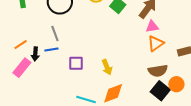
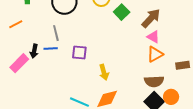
pink triangle: (152, 26) -> (153, 37), turned 32
orange line: (21, 45) -> (16, 24), moved
purple square: (76, 63) -> (79, 53), moved

